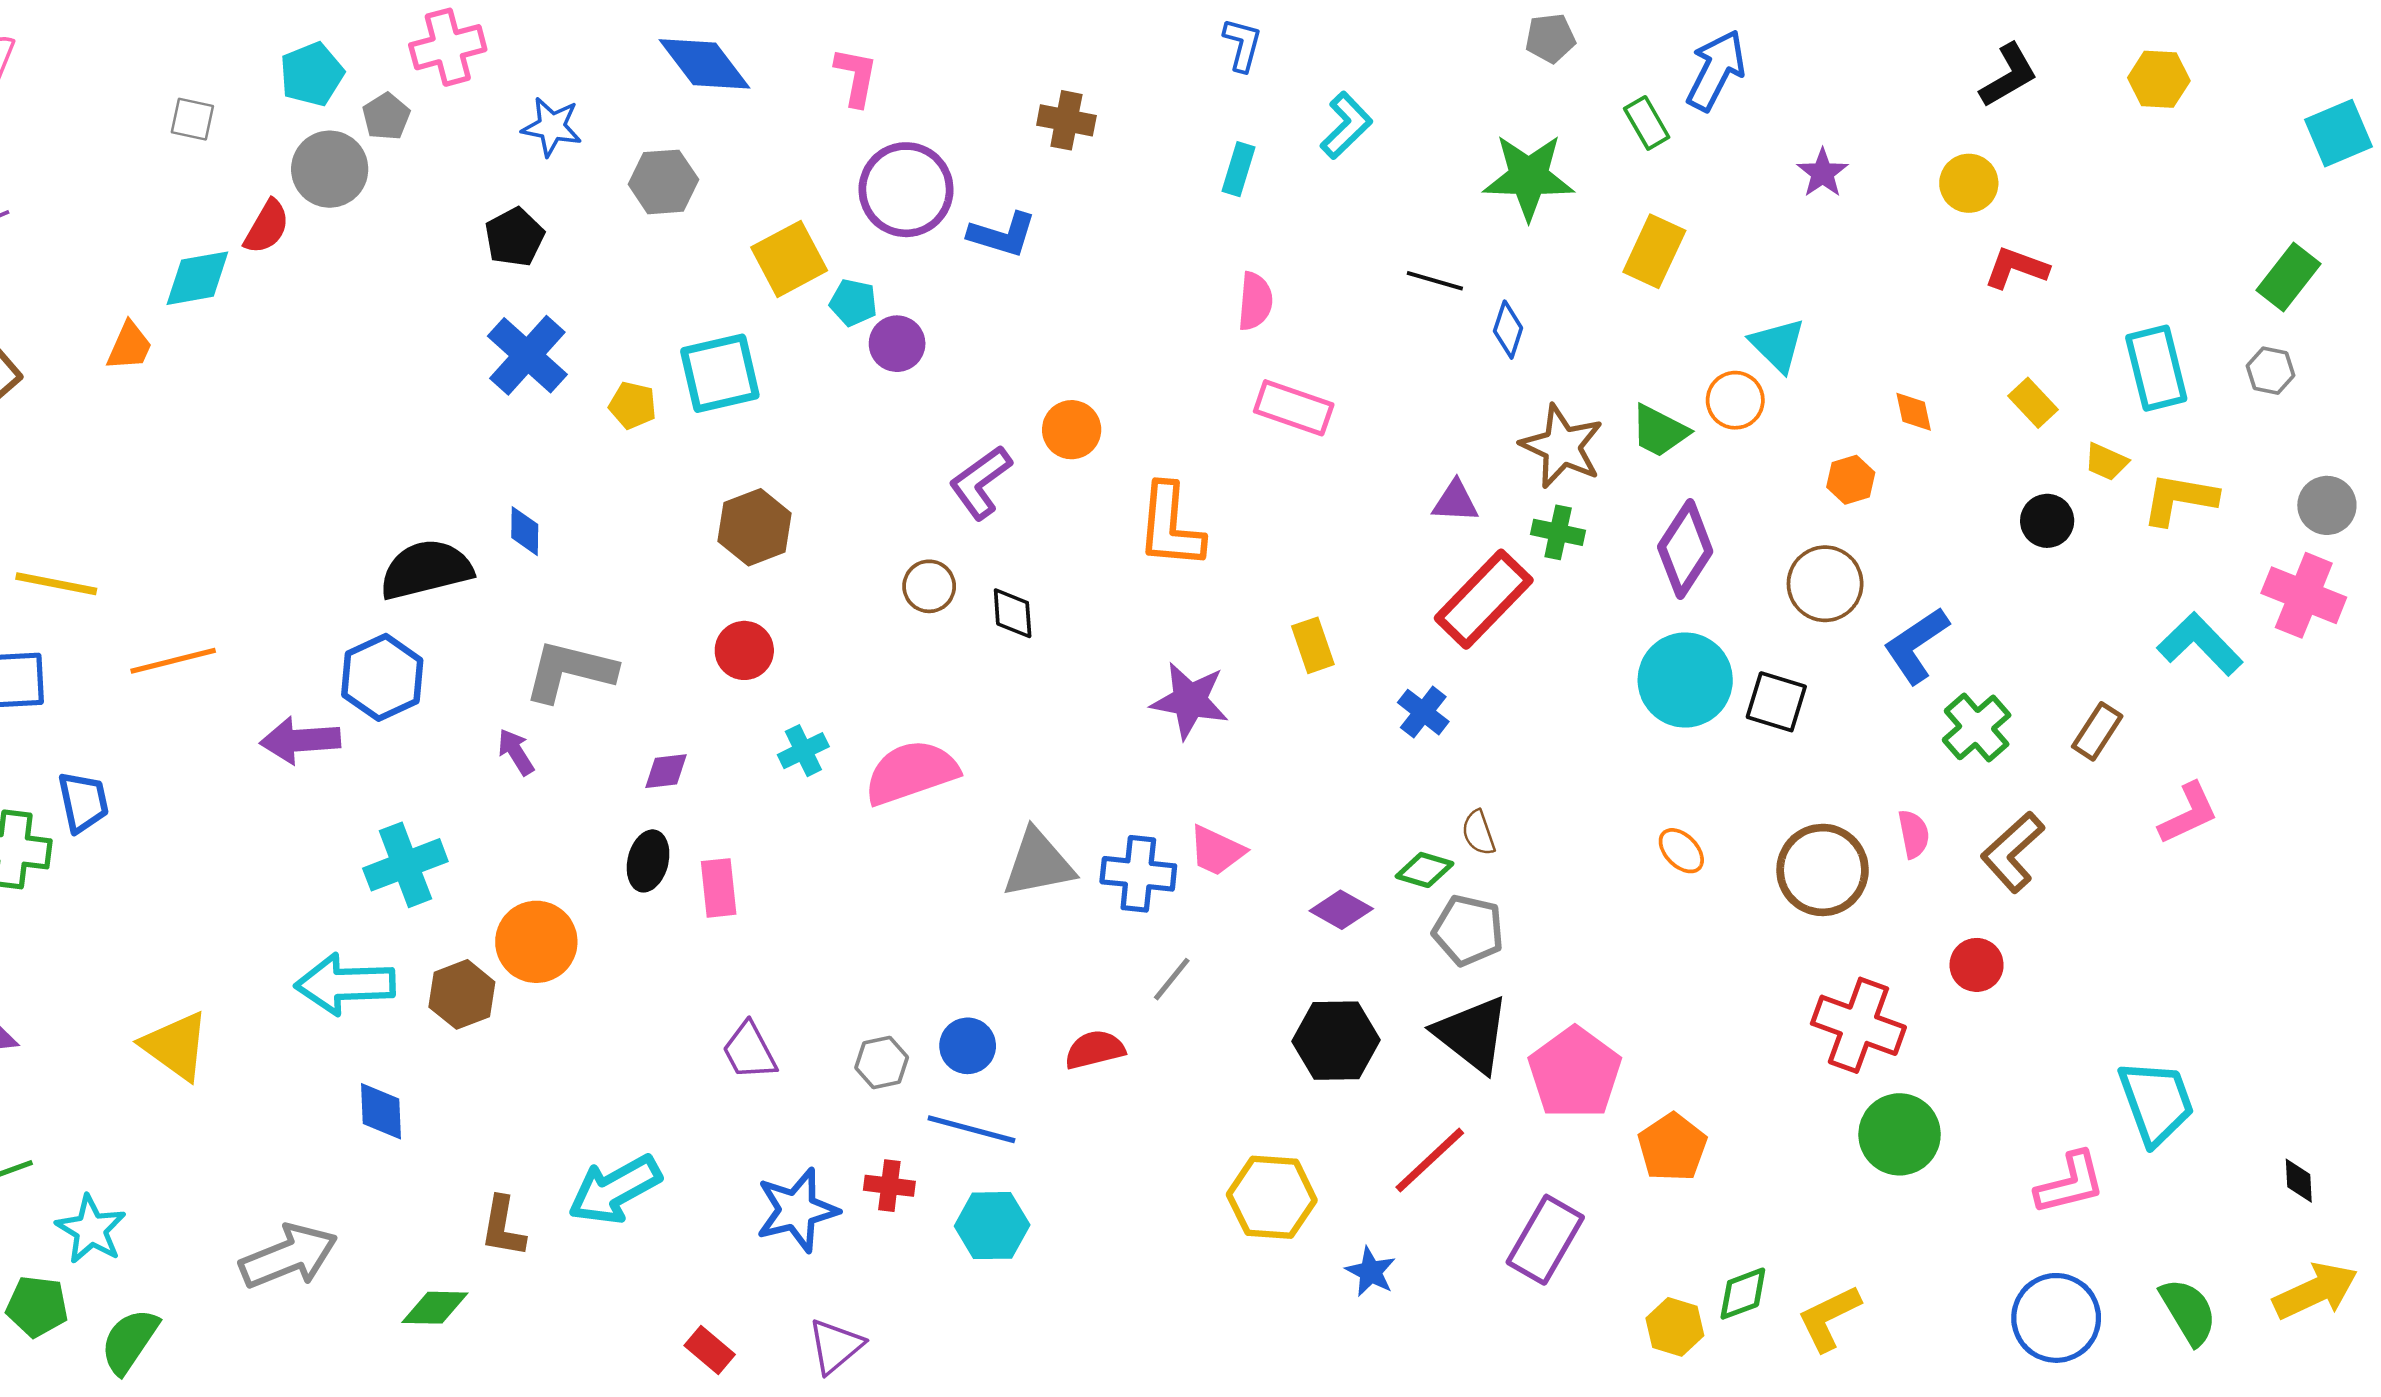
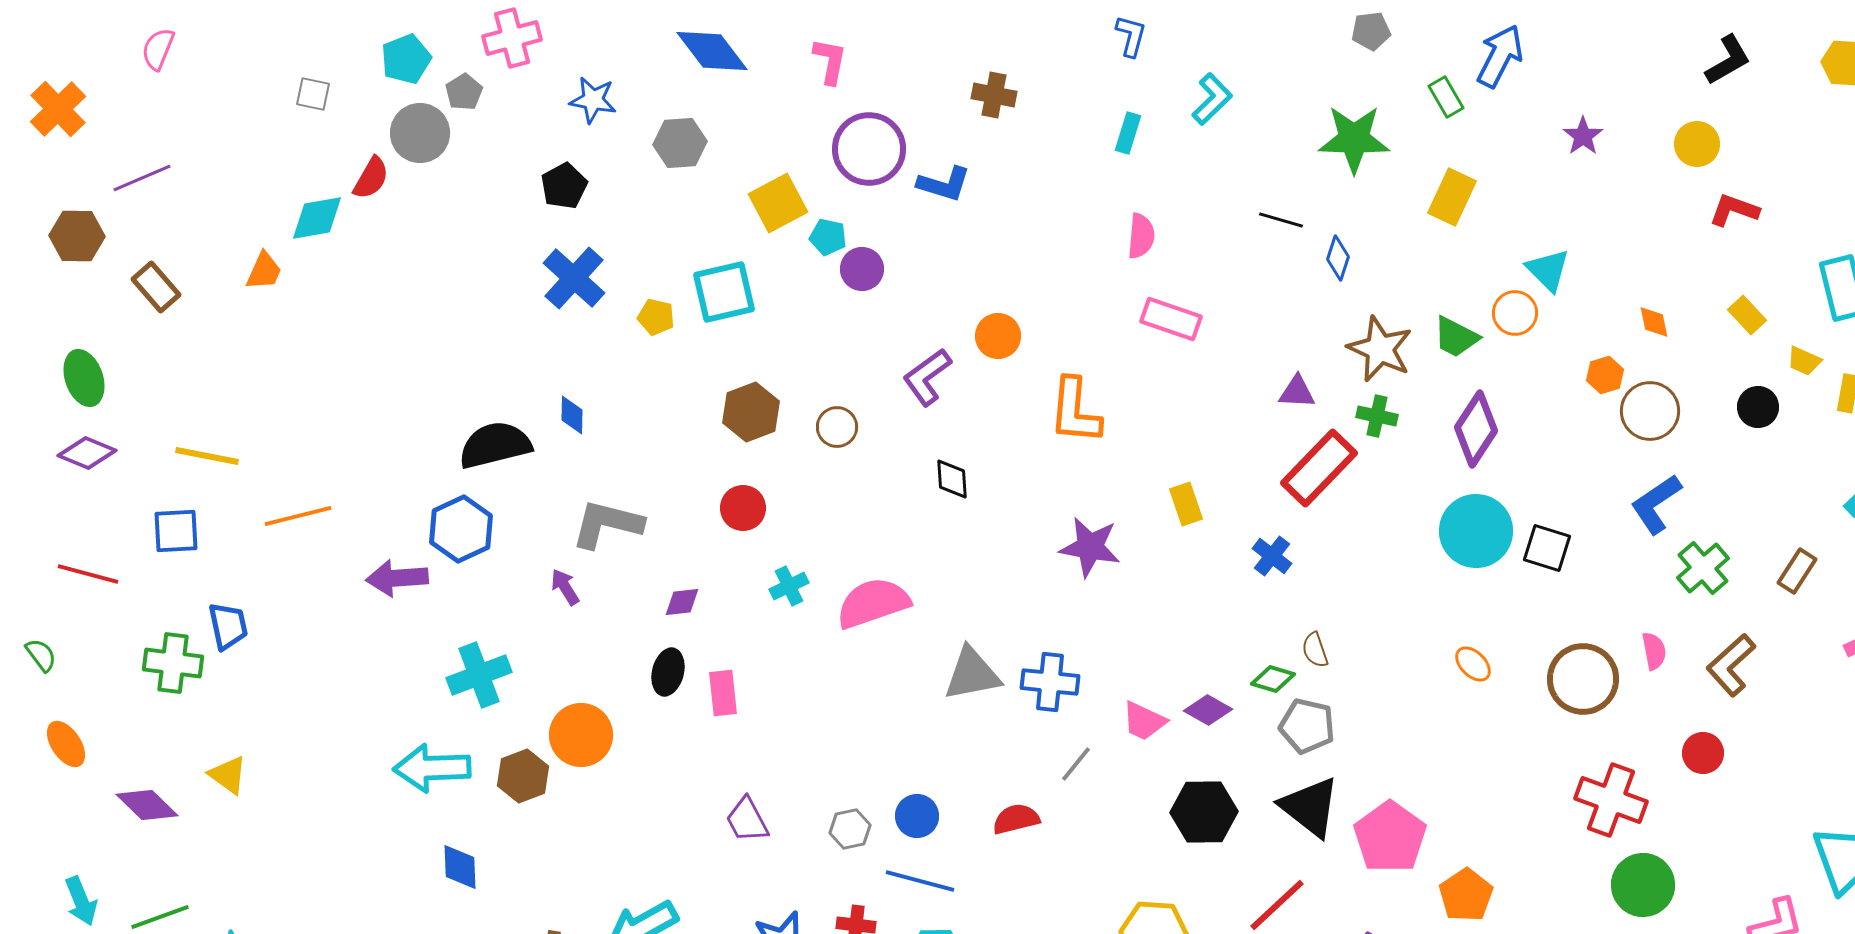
brown circle: (1825, 584) -> (1650, 411), moved
brown circle: (929, 586) -> (837, 427), moved
pink trapezoid: (1217, 851) -> (1144, 721), moved
yellow triangle: (176, 1046) -> (228, 775), moved, size x0.7

